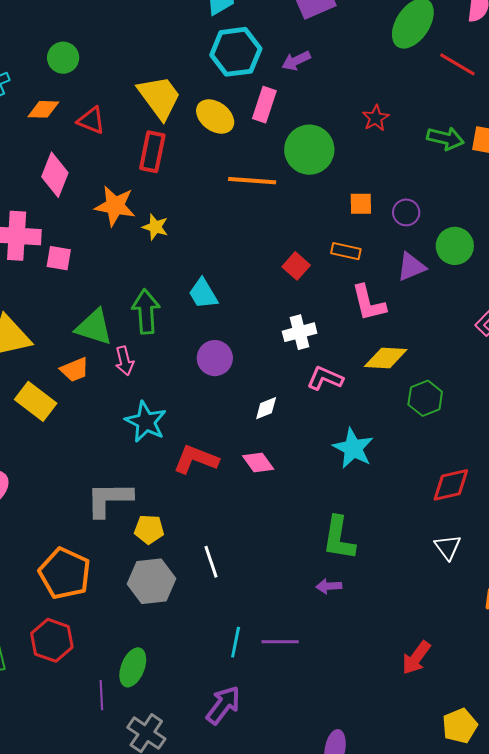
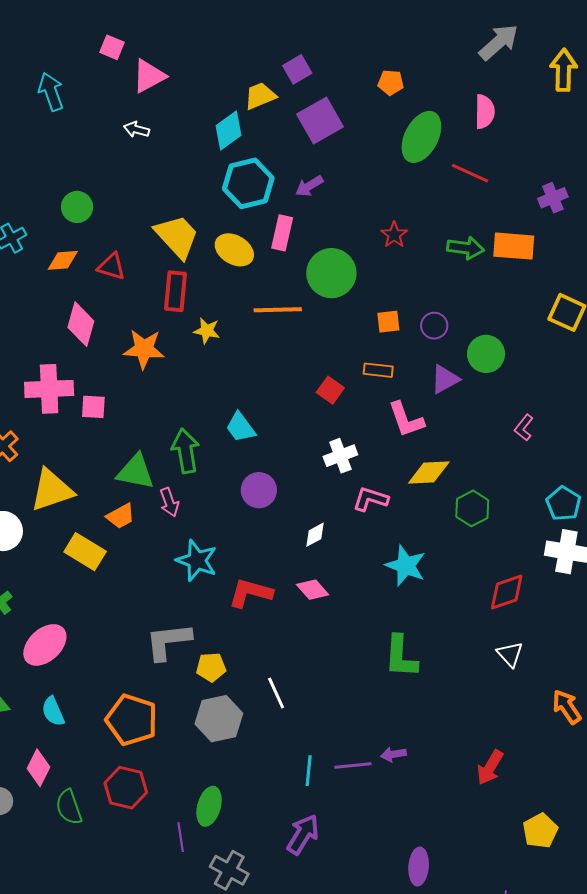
yellow star: (155, 227) -> (207, 331), moved
purple arrow: (329, 586) -> (393, 754), moved

